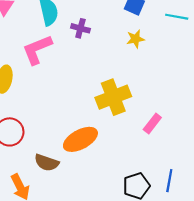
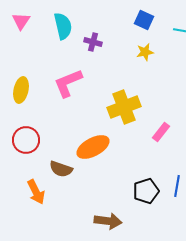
pink L-shape: (37, 49) -> (68, 83), moved

